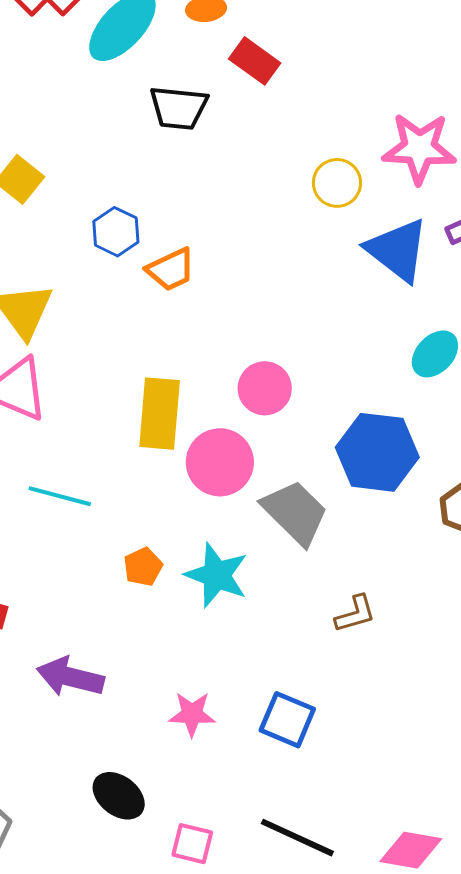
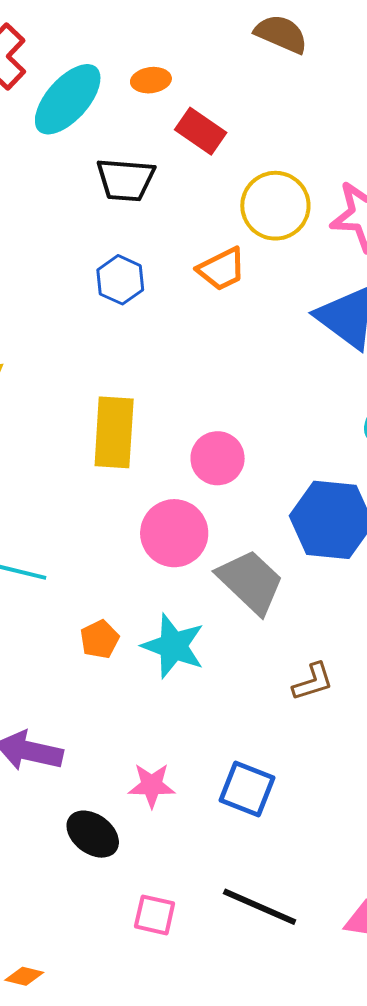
yellow circle: (337, 183) -> (275, 206), moved, size x1.4
blue hexagon: (116, 232) -> (120, 280), moved
orange trapezoid: (171, 270) -> (222, 269), moved
yellow rectangle: (160, 414) -> (114, 432), moved
black ellipse: (119, 796) -> (93, 834), moved

